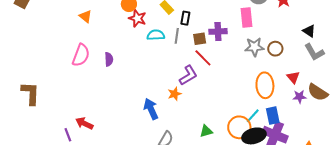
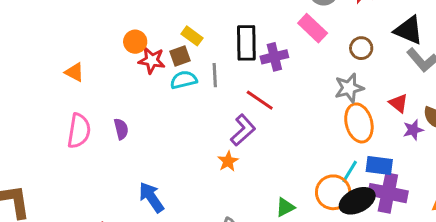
black rectangle: (185, 18) -> (246, 43), moved, size x1.6
pink rectangle: (247, 18) -> (313, 28), turned -30
black triangle: (309, 31) -> (409, 30), size x1.5
brown square: (200, 39) -> (180, 56), moved
gray star: (254, 47) -> (349, 88), moved
brown circle: (275, 49) -> (361, 48), moved
blue arrow: (151, 109) -> (151, 197), moved
blue rectangle: (273, 116) -> (379, 165), turned -60

